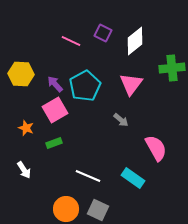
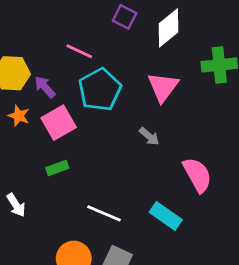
pink line: (71, 41) -> (79, 51), moved
purple arrow: (55, 84) -> (45, 87), moved
orange star: (26, 128) -> (19, 116), moved

